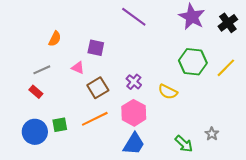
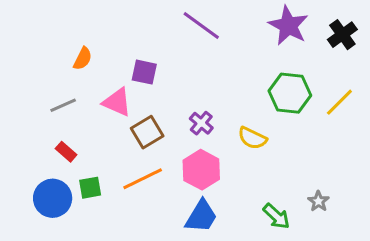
pink triangle: (78, 68) -> (117, 102), size x1.5
red rectangle: (36, 92) -> (66, 152), moved

